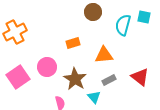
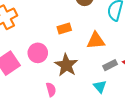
gray rectangle: (109, 80) -> (110, 65), moved
cyan triangle: (94, 97) -> (100, 87), moved

